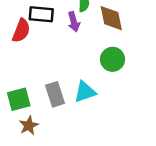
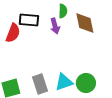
green circle: (113, 59) -> (86, 83), moved

